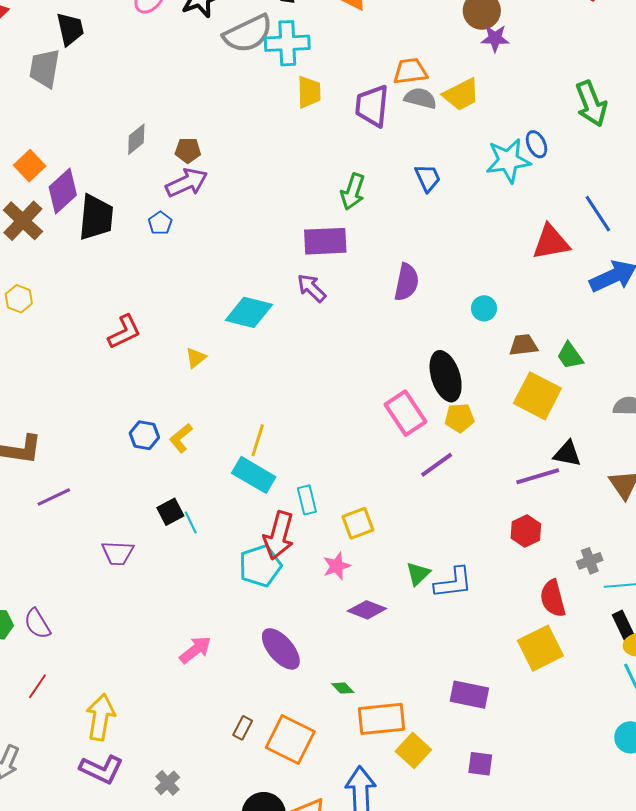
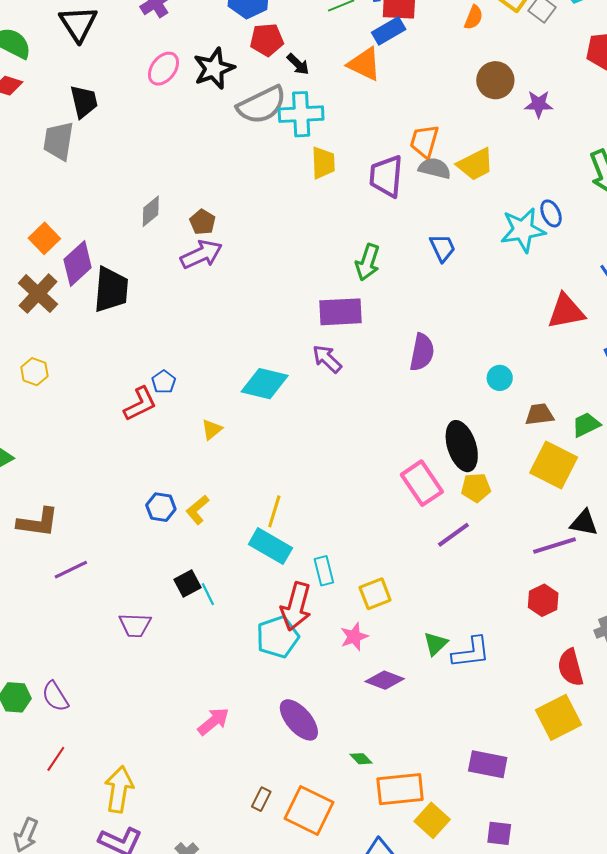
purple star: (495, 38) -> (539, 104), moved
orange trapezoid: (410, 71) -> (424, 141), turned -66
brown pentagon: (188, 150) -> (202, 222), turned 30
blue pentagon: (160, 223) -> (164, 382), moved
green trapezoid: (570, 356) -> (586, 425), turned 100

